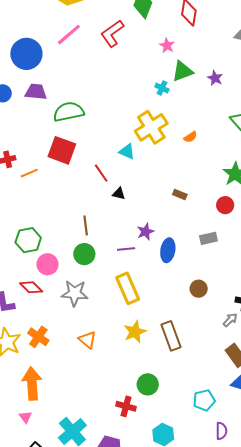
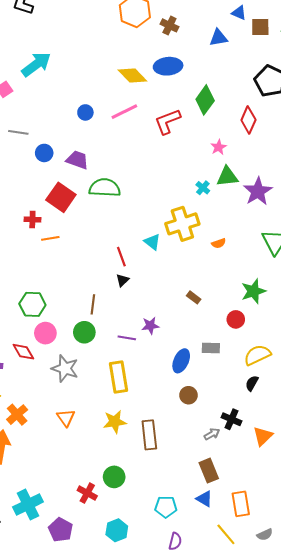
blue circle: (26, 54) -> (85, 112), moved, size x0.5
purple star: (215, 78) -> (258, 191), size x1.8
red square: (62, 150) -> (61, 197), moved
black triangle: (119, 194) -> (122, 280), moved, turned 48
blue ellipse: (168, 250) -> (181, 361), moved
orange cross: (38, 337) -> (17, 415), moved

